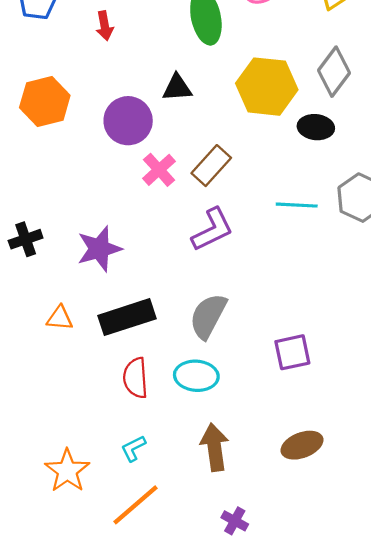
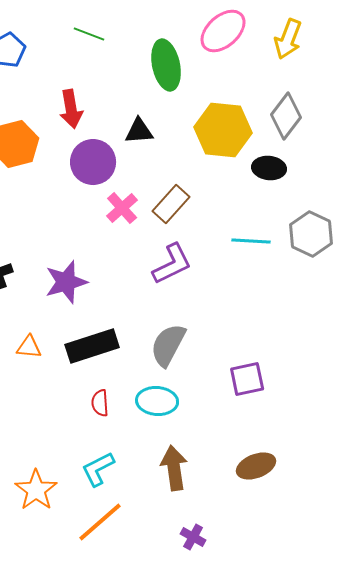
red arrow: (105, 26) -> (71, 109), moved, size x1.4
red semicircle: (136, 378) -> (100, 403), size x0.7
cyan L-shape: (133, 448) -> (98, 469), size x1.4

